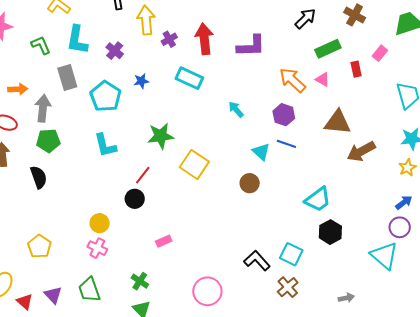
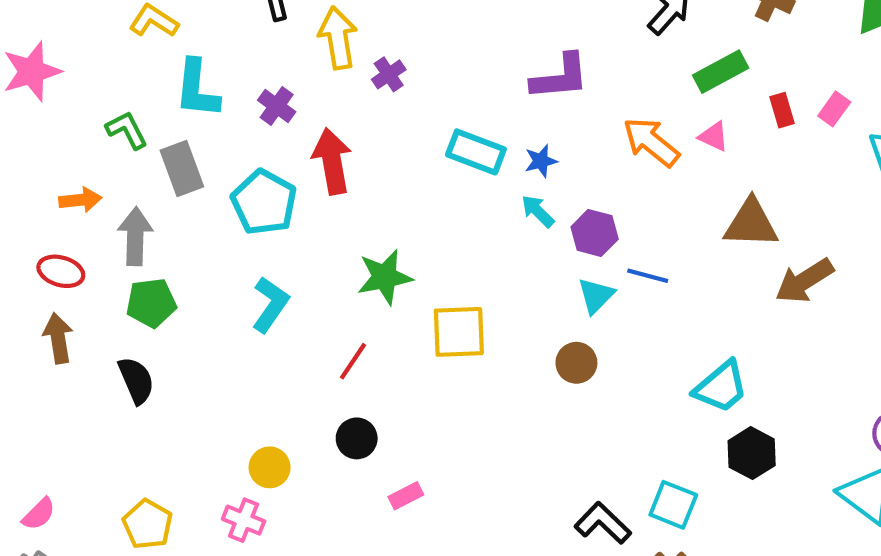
red arrow: (204, 39) -> (332, 161), moved
green L-shape: (41, 45) -> (127, 130), moved
pink rectangle: (380, 53) -> (834, 109), moved
cyan rectangle: (189, 78) -> (476, 152), moved
blue star: (141, 81) -> (541, 161), moved
purple hexagon: (284, 115) -> (595, 233), moved
cyan L-shape: (105, 145) -> (270, 304), turned -128
cyan triangle: (261, 152) -> (596, 296), turned 36
yellow square: (194, 165) -> (459, 332), turned -32
black circle: (135, 199) -> (357, 438), moved
pink cross: (97, 248) -> (244, 520), moved

